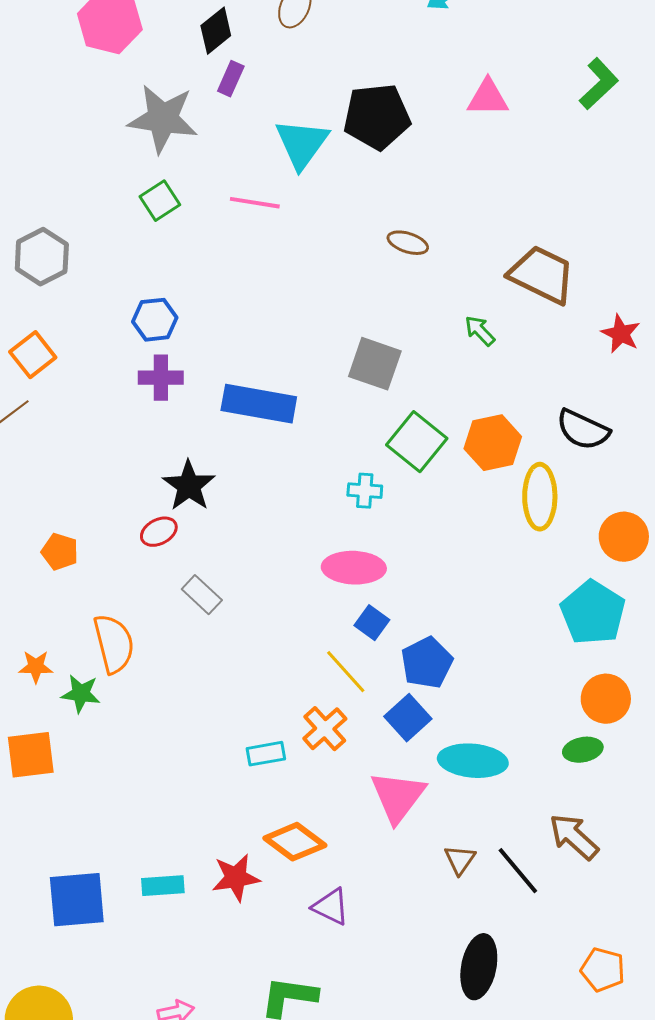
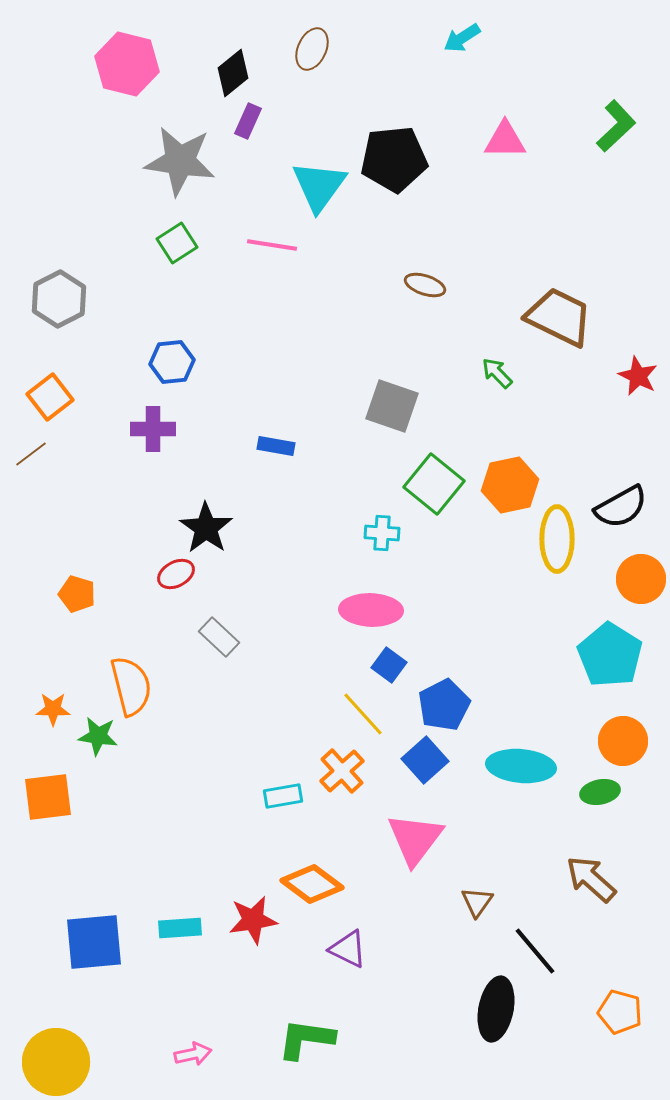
purple cross: (161, 378) -> (153, 429), moved
blue rectangle: (259, 404) -> (276, 446), size x0.5
black semicircle: (583, 430) -> (621, 507), moved, turned -54
cyan ellipse: (473, 761) -> (521, 766), moved
black line: (518, 871) -> (535, 951), moved

